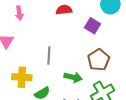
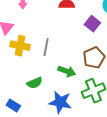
yellow cross: (22, 77) -> (20, 46), moved

